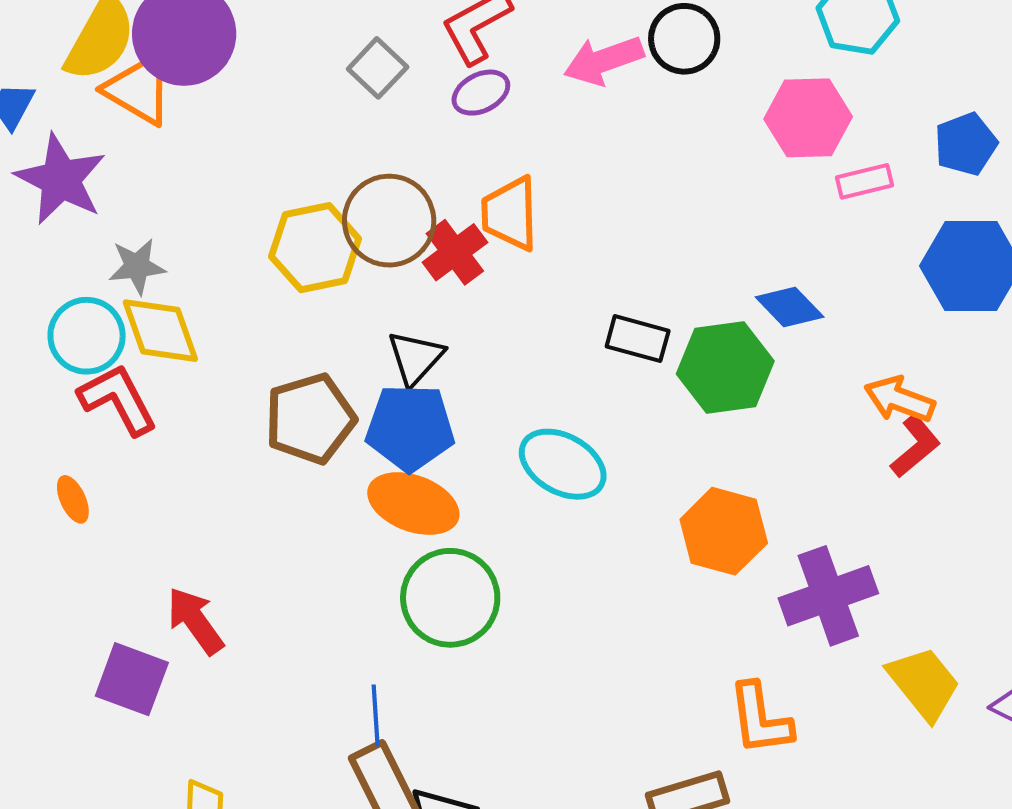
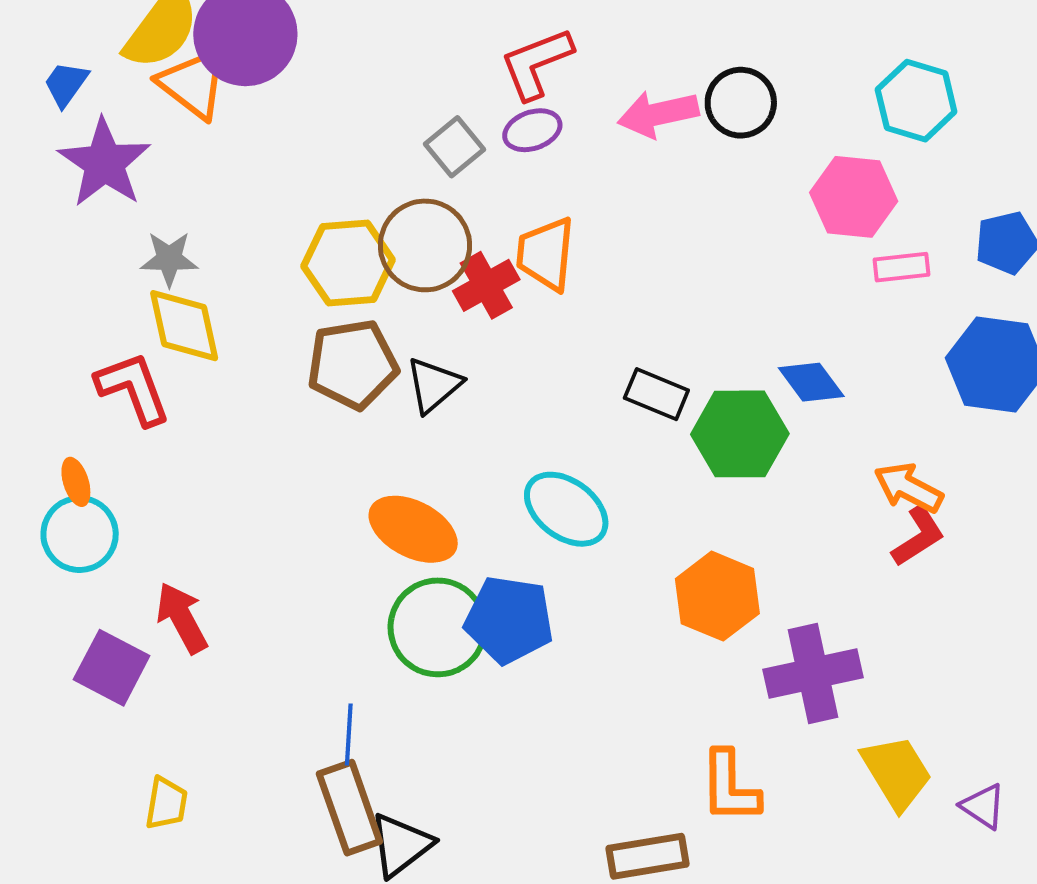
gray square: (378, 68) -> (454, 147), moved
cyan circle: (87, 336) -> (80, 534), moved
brown pentagon: (310, 419) -> (353, 364), moved
blue pentagon: (410, 428) -> (509, 620), moved

